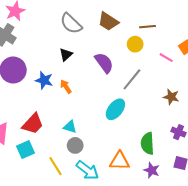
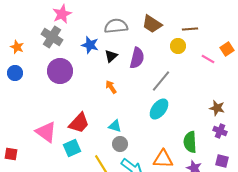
gray semicircle: (71, 24) -> (116, 26), turned 130
purple semicircle: (104, 63) -> (137, 58), moved, turned 50
gray line: (132, 79) -> (161, 81), moved
blue star: (44, 80) -> (90, 45), moved
brown star: (171, 97) -> (217, 108), moved

